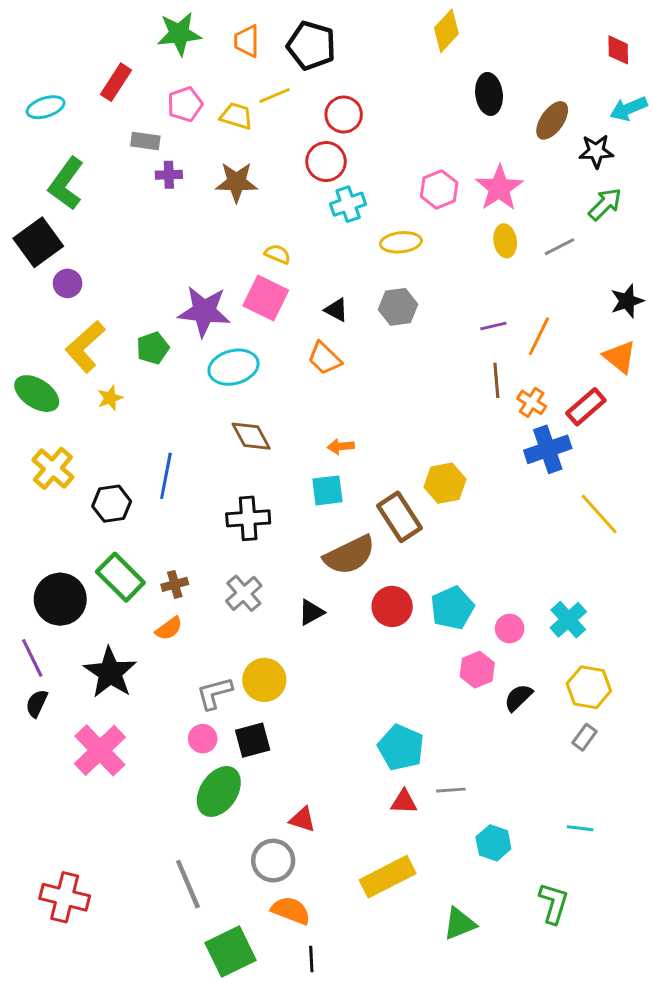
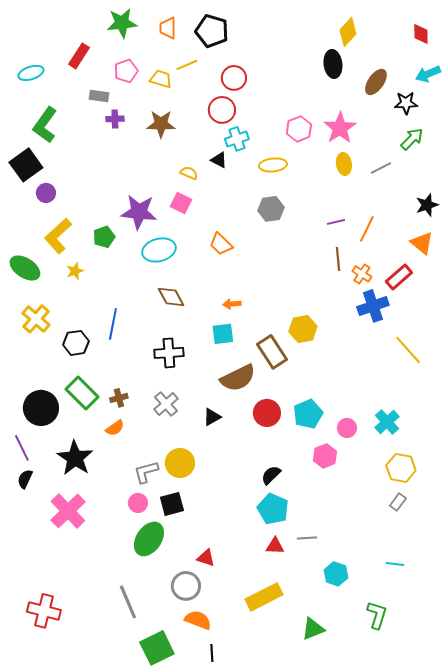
yellow diamond: (446, 31) -> (348, 32), moved
pink square: (266, 298) -> (181, 203), size x0.7
black triangle: (336, 310) -> (219, 160), moved
black semicircle: (518, 698) -> (271, 475), moved

